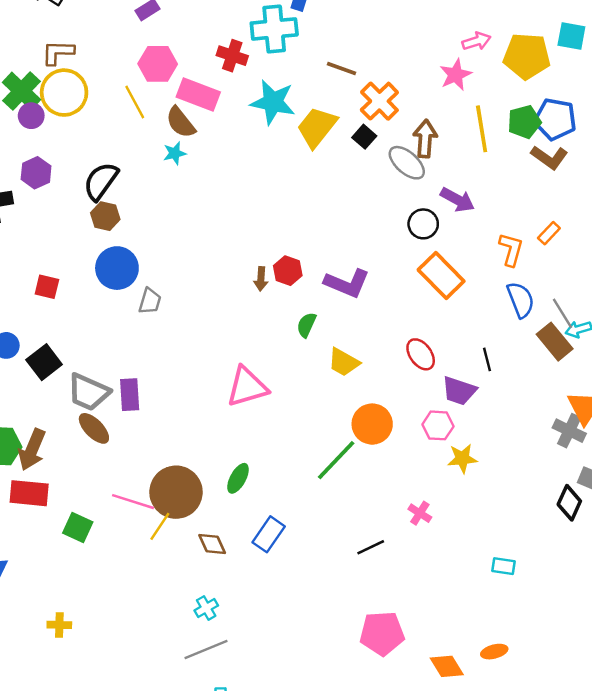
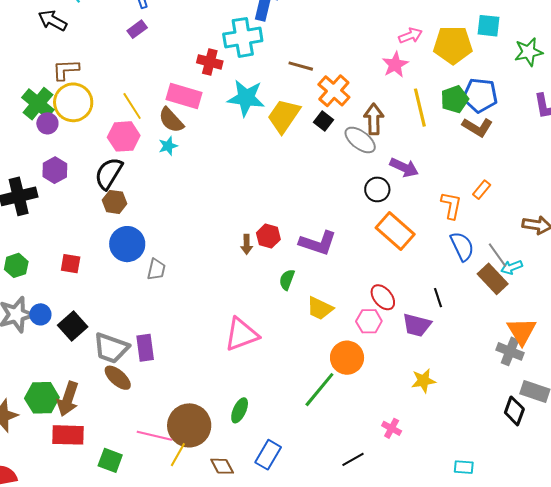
pink hexagon: (158, 64) -> (124, 136), moved
pink hexagon: (438, 425) -> (369, 321), moved

